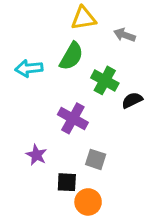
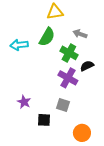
gray arrow: (125, 35) -> (80, 34), moved
purple cross: (73, 118) -> (68, 78), moved
orange circle: (88, 202) -> (82, 133), moved

